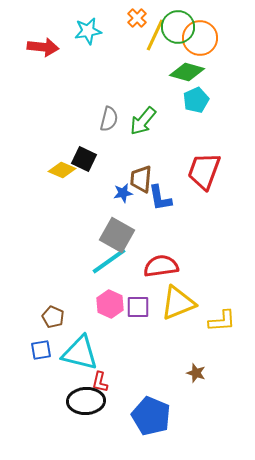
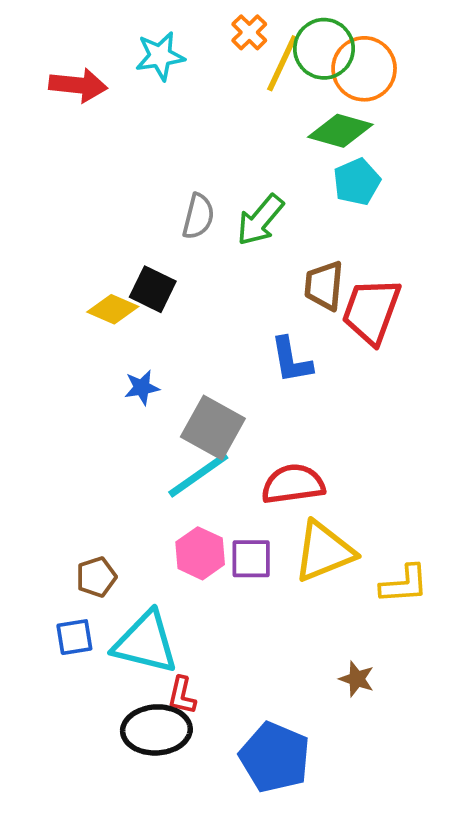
brown trapezoid: (141, 179) -> (324, 286), moved
blue star: (123, 193) -> (142, 388), moved
brown pentagon: (53, 317) -> (96, 577), turned 30

